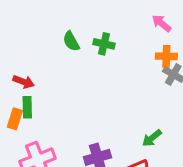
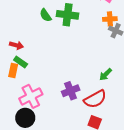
green cross: (104, 44) -> (68, 15), size x1.5
green rectangle: (27, 107) -> (21, 62), turned -48

